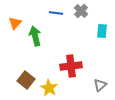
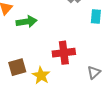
green arrow: (35, 36) -> (27, 22), turned 96
brown square: (26, 80) -> (17, 67), turned 36

